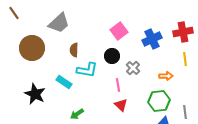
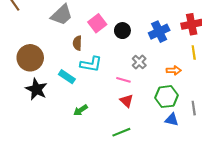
pink square: (119, 31) -> (97, 23), moved
brown circle: (32, 48) -> (30, 58), moved
black circle: (112, 56) -> (122, 31), moved
pink line: (118, 85) -> (123, 80), turned -64

